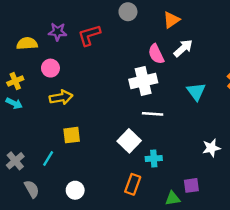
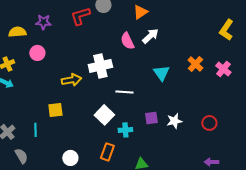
red L-shape: (89, 35) -> (80, 16), moved
white cross: (143, 81) -> (100, 66), moved
yellow arrow: (61, 97) -> (71, 80), moved
cyan line: (48, 158) -> (35, 130), turned -32
purple square: (191, 185) -> (151, 118), moved
white circle: (75, 190) -> (70, 158), moved

